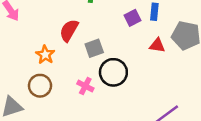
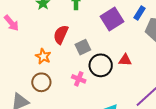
blue rectangle: (154, 12) -> (139, 13), moved, turned 32
purple square: (132, 18) -> (112, 19), size x1.6
red triangle: (157, 45) -> (125, 60), moved

